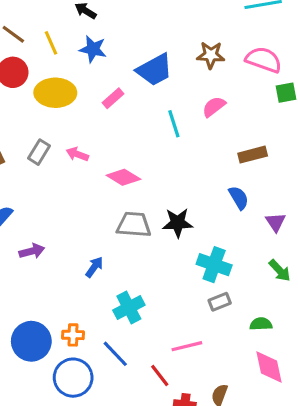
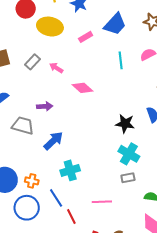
blue trapezoid: (155, 70) -> (115, 24), turned -30
black star: (178, 223) -> (125, 124), moved
gray trapezoid: (134, 225) -> (23, 126), moved
purple arrow: (32, 251) -> (45, 106), moved
blue arrow: (94, 267) -> (53, 141), size x1.5
red line: (160, 376) -> (71, 217), moved

